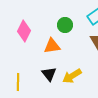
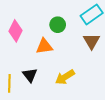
black triangle: (49, 74) -> (30, 75), moved

